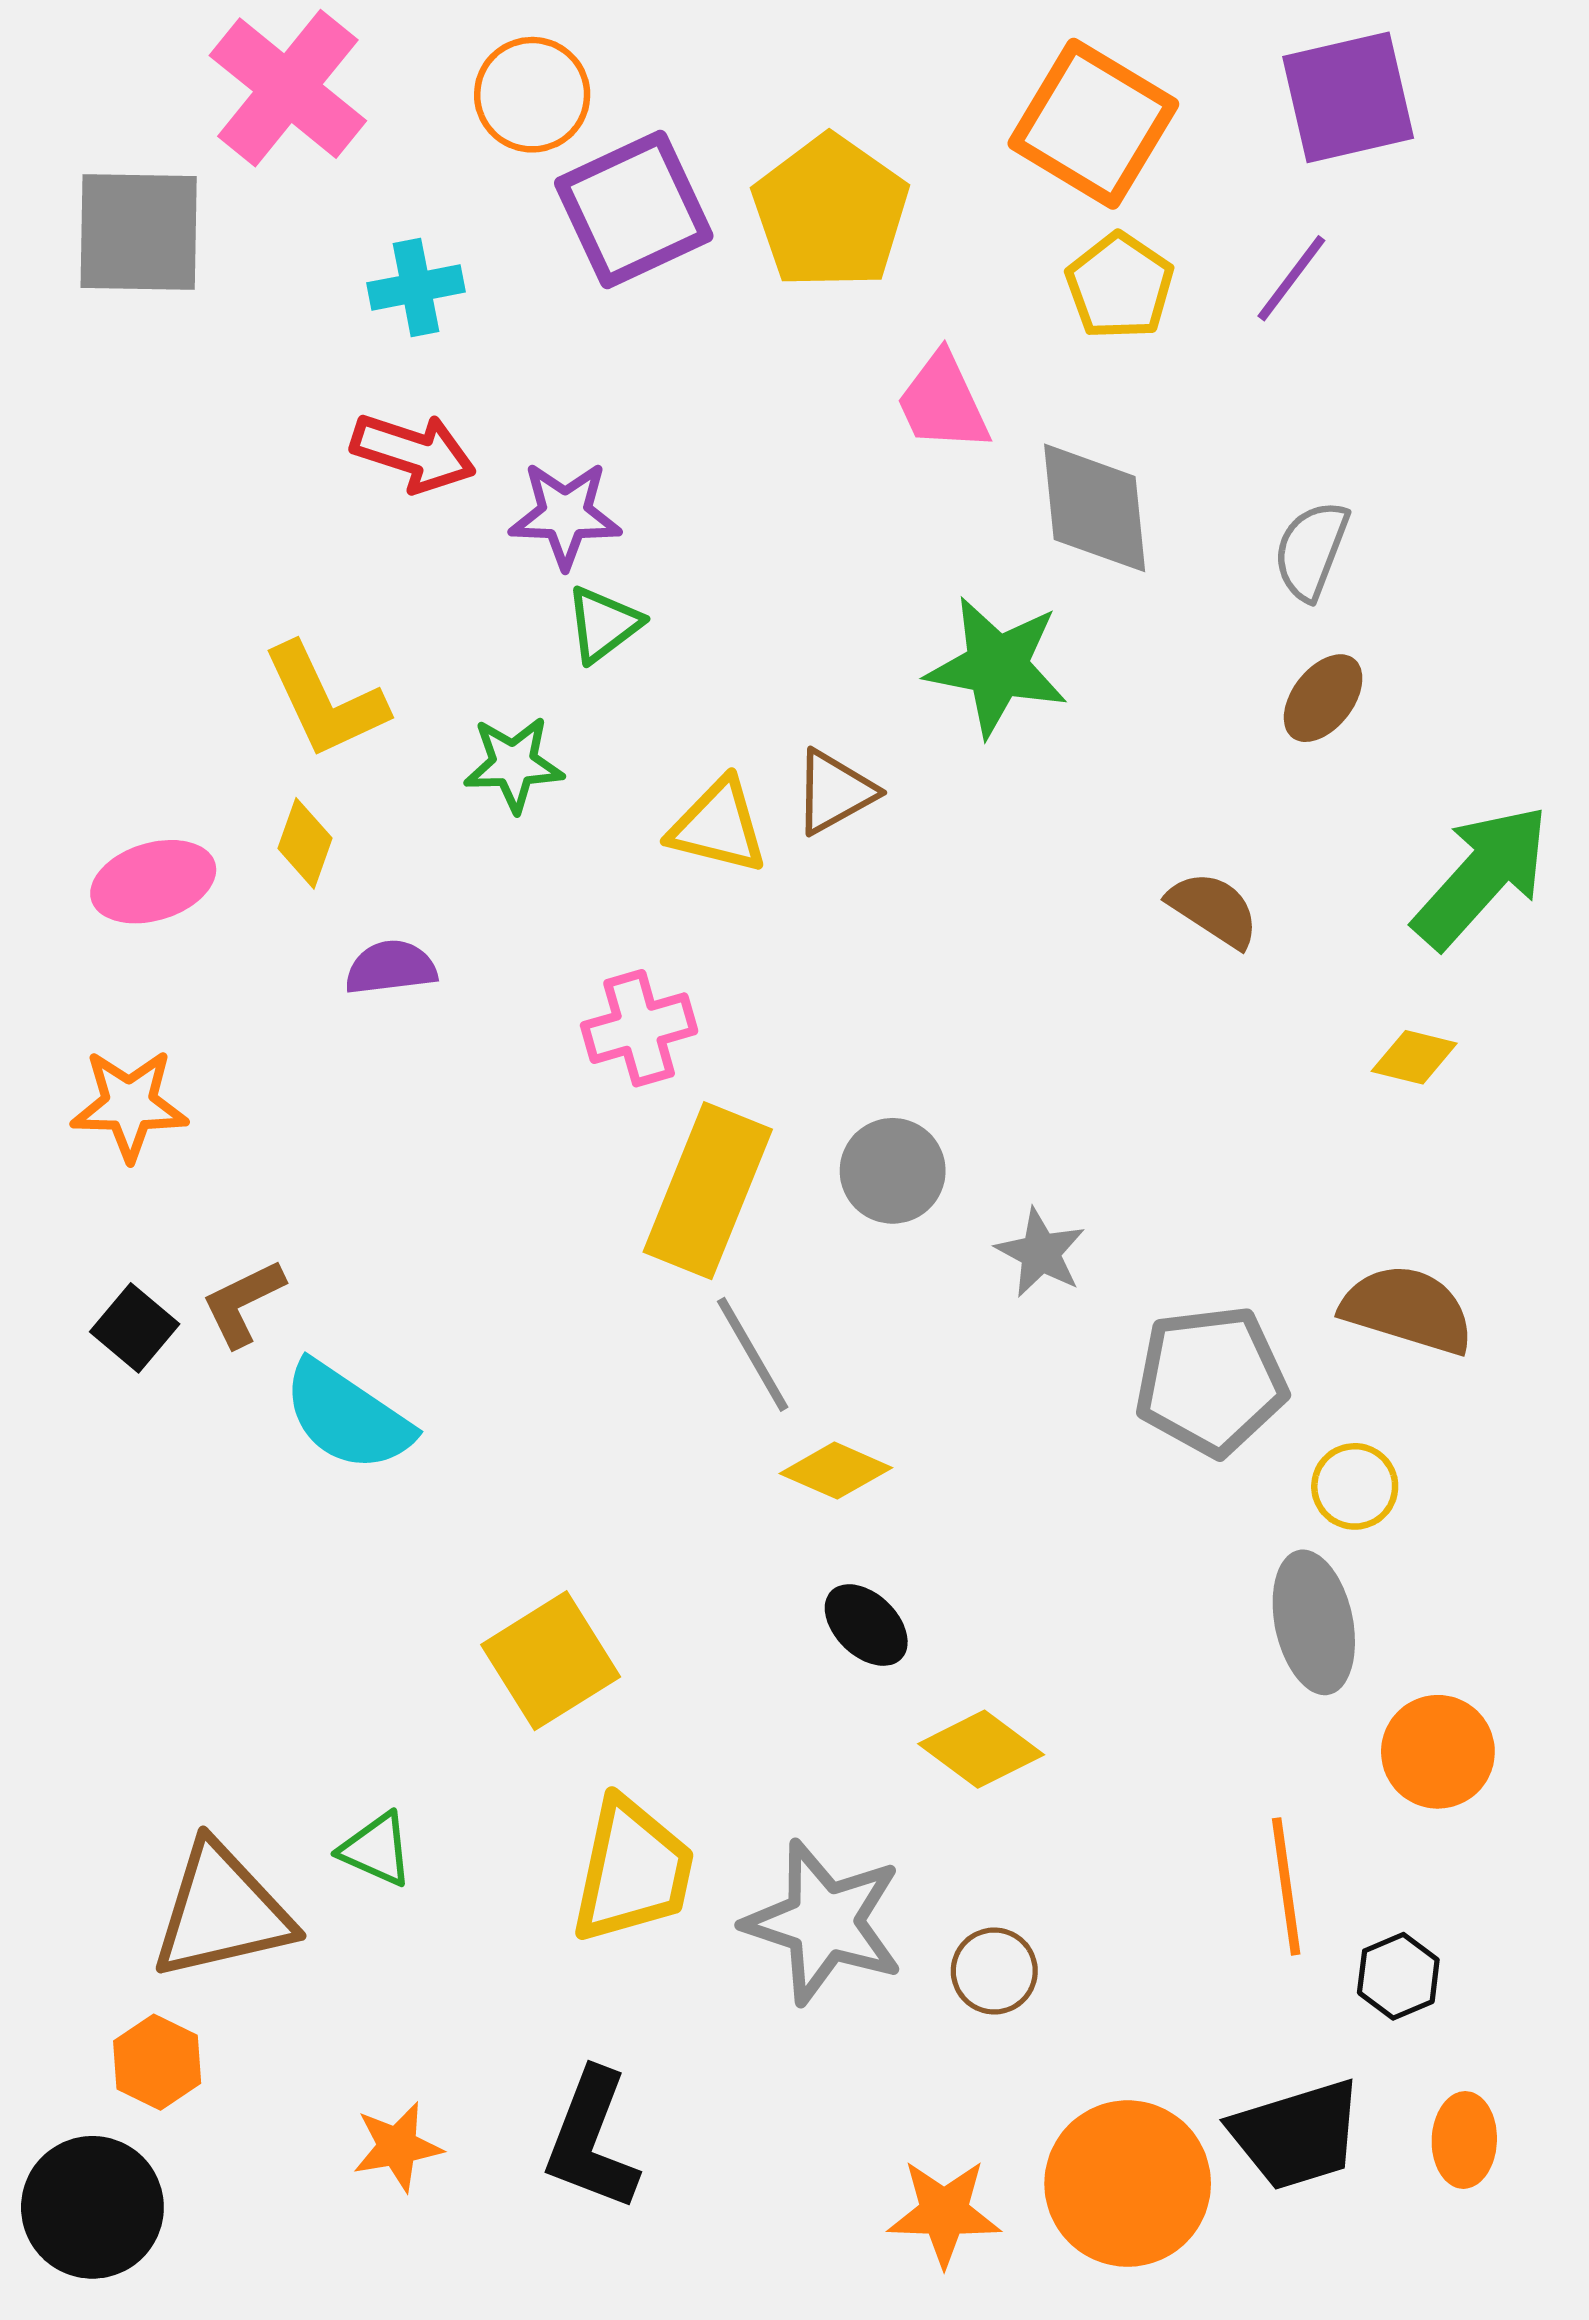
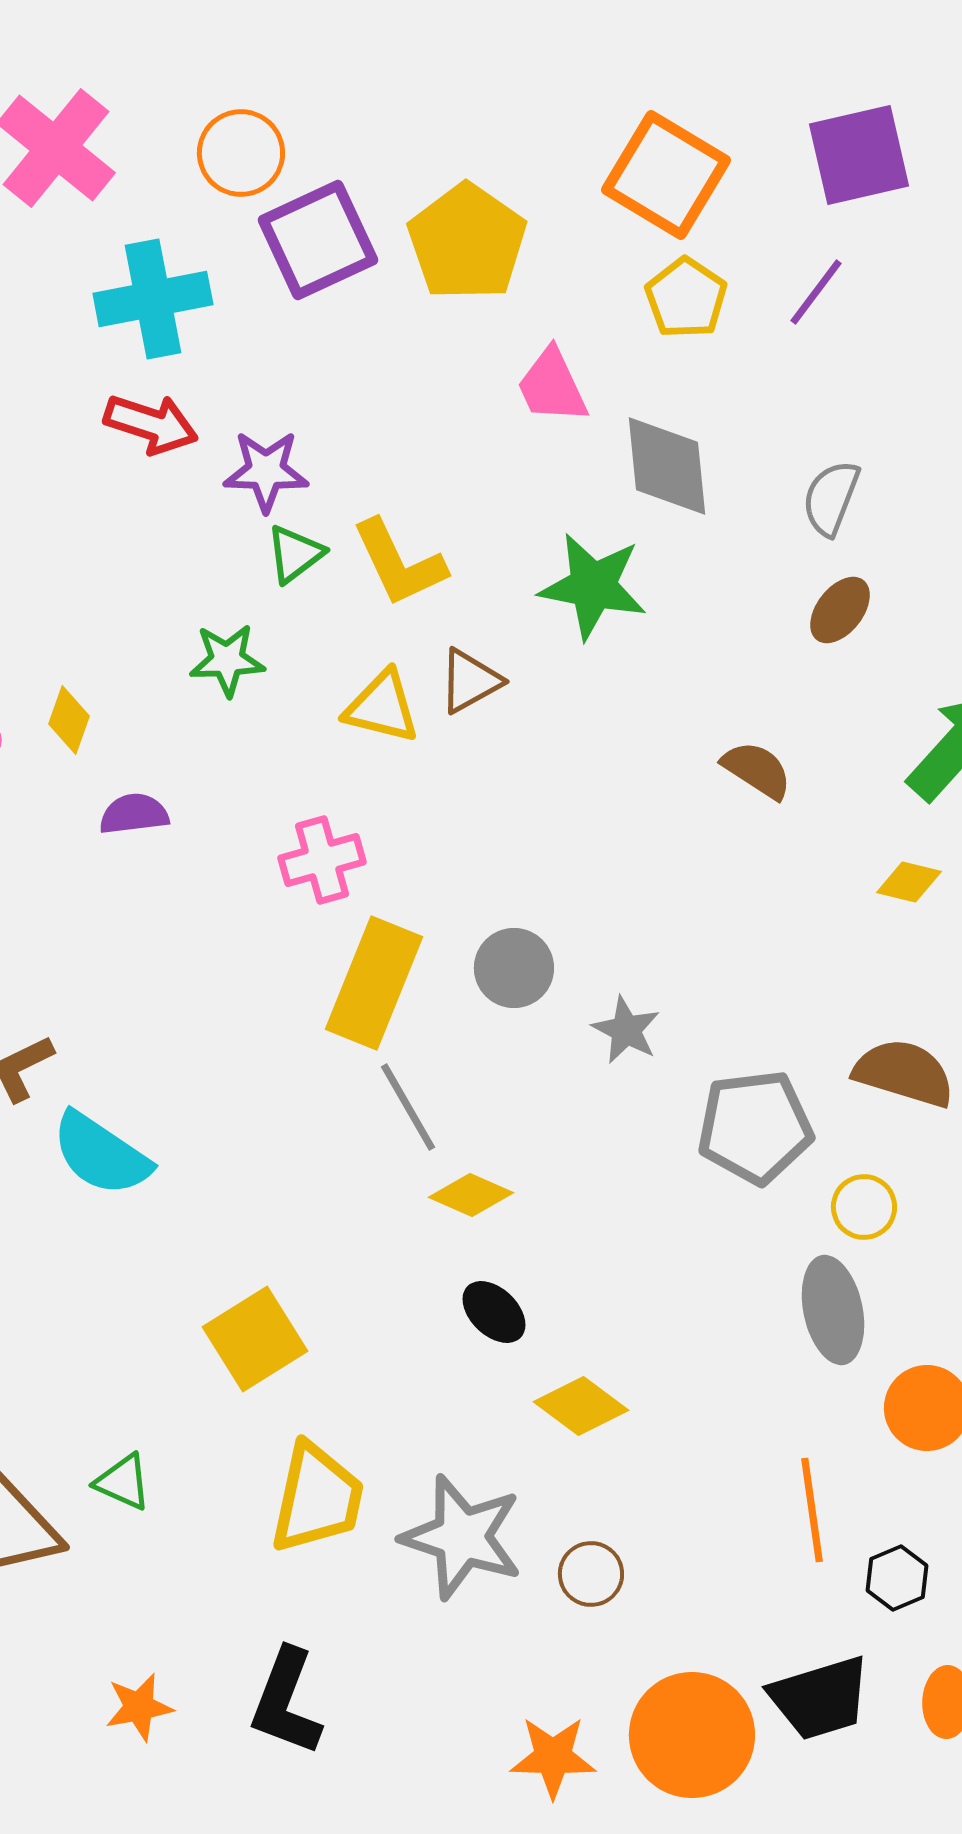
cyan cross: (416, 287) -> (153, 299), size x1.6
yellow L-shape: (325, 701) -> (399, 563), moved

